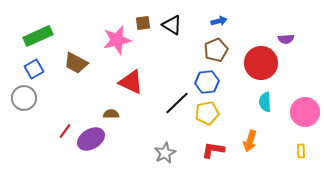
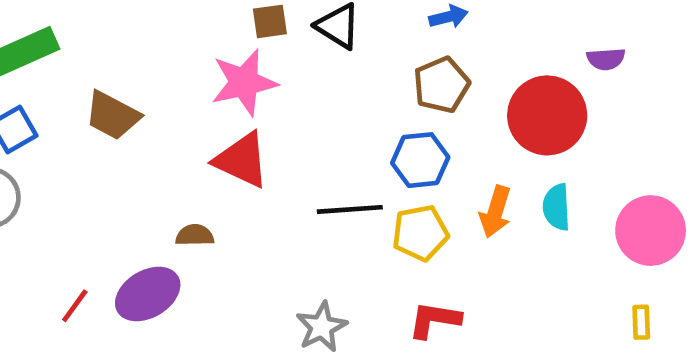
pink star: (117, 40) -> (244, 83), moved
black line: (177, 103) -> (350, 209), turned 40
red line: (65, 131) -> (75, 306), moved
orange arrow: (250, 141) -> (495, 212), moved

